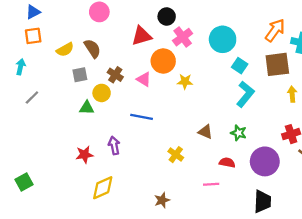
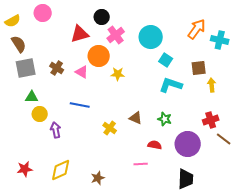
brown semicircle: (92, 48) -> (19, 44), moved
yellow semicircle: (65, 50) -> (13, 21), moved
brown square: (277, 64) -> (199, 68), moved, size x0.7
gray square: (80, 75) -> (26, 68), size x1.5
yellow circle: (102, 93) -> (40, 114), moved
cyan L-shape: (245, 94) -> (171, 85), turned -110
red star: (84, 155) -> (25, 169), moved
yellow cross: (176, 155) -> (110, 128), moved
yellow diamond: (103, 188) -> (61, 170), moved

